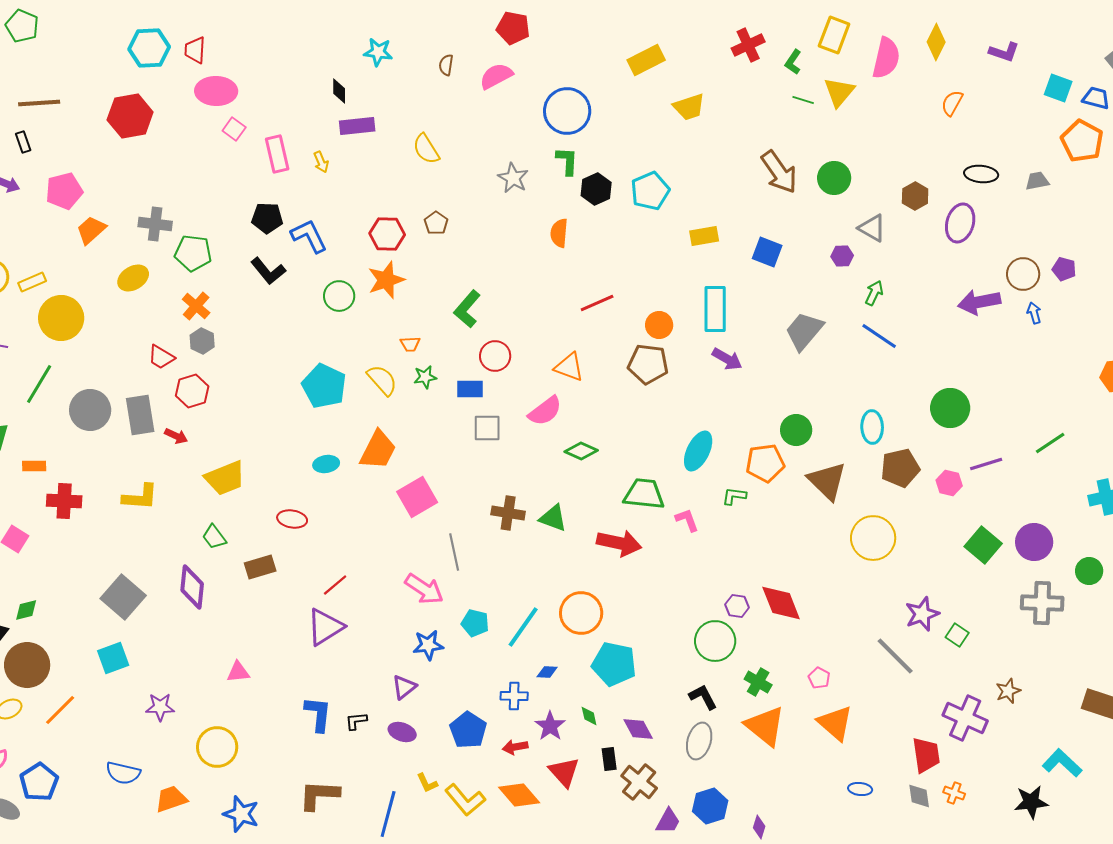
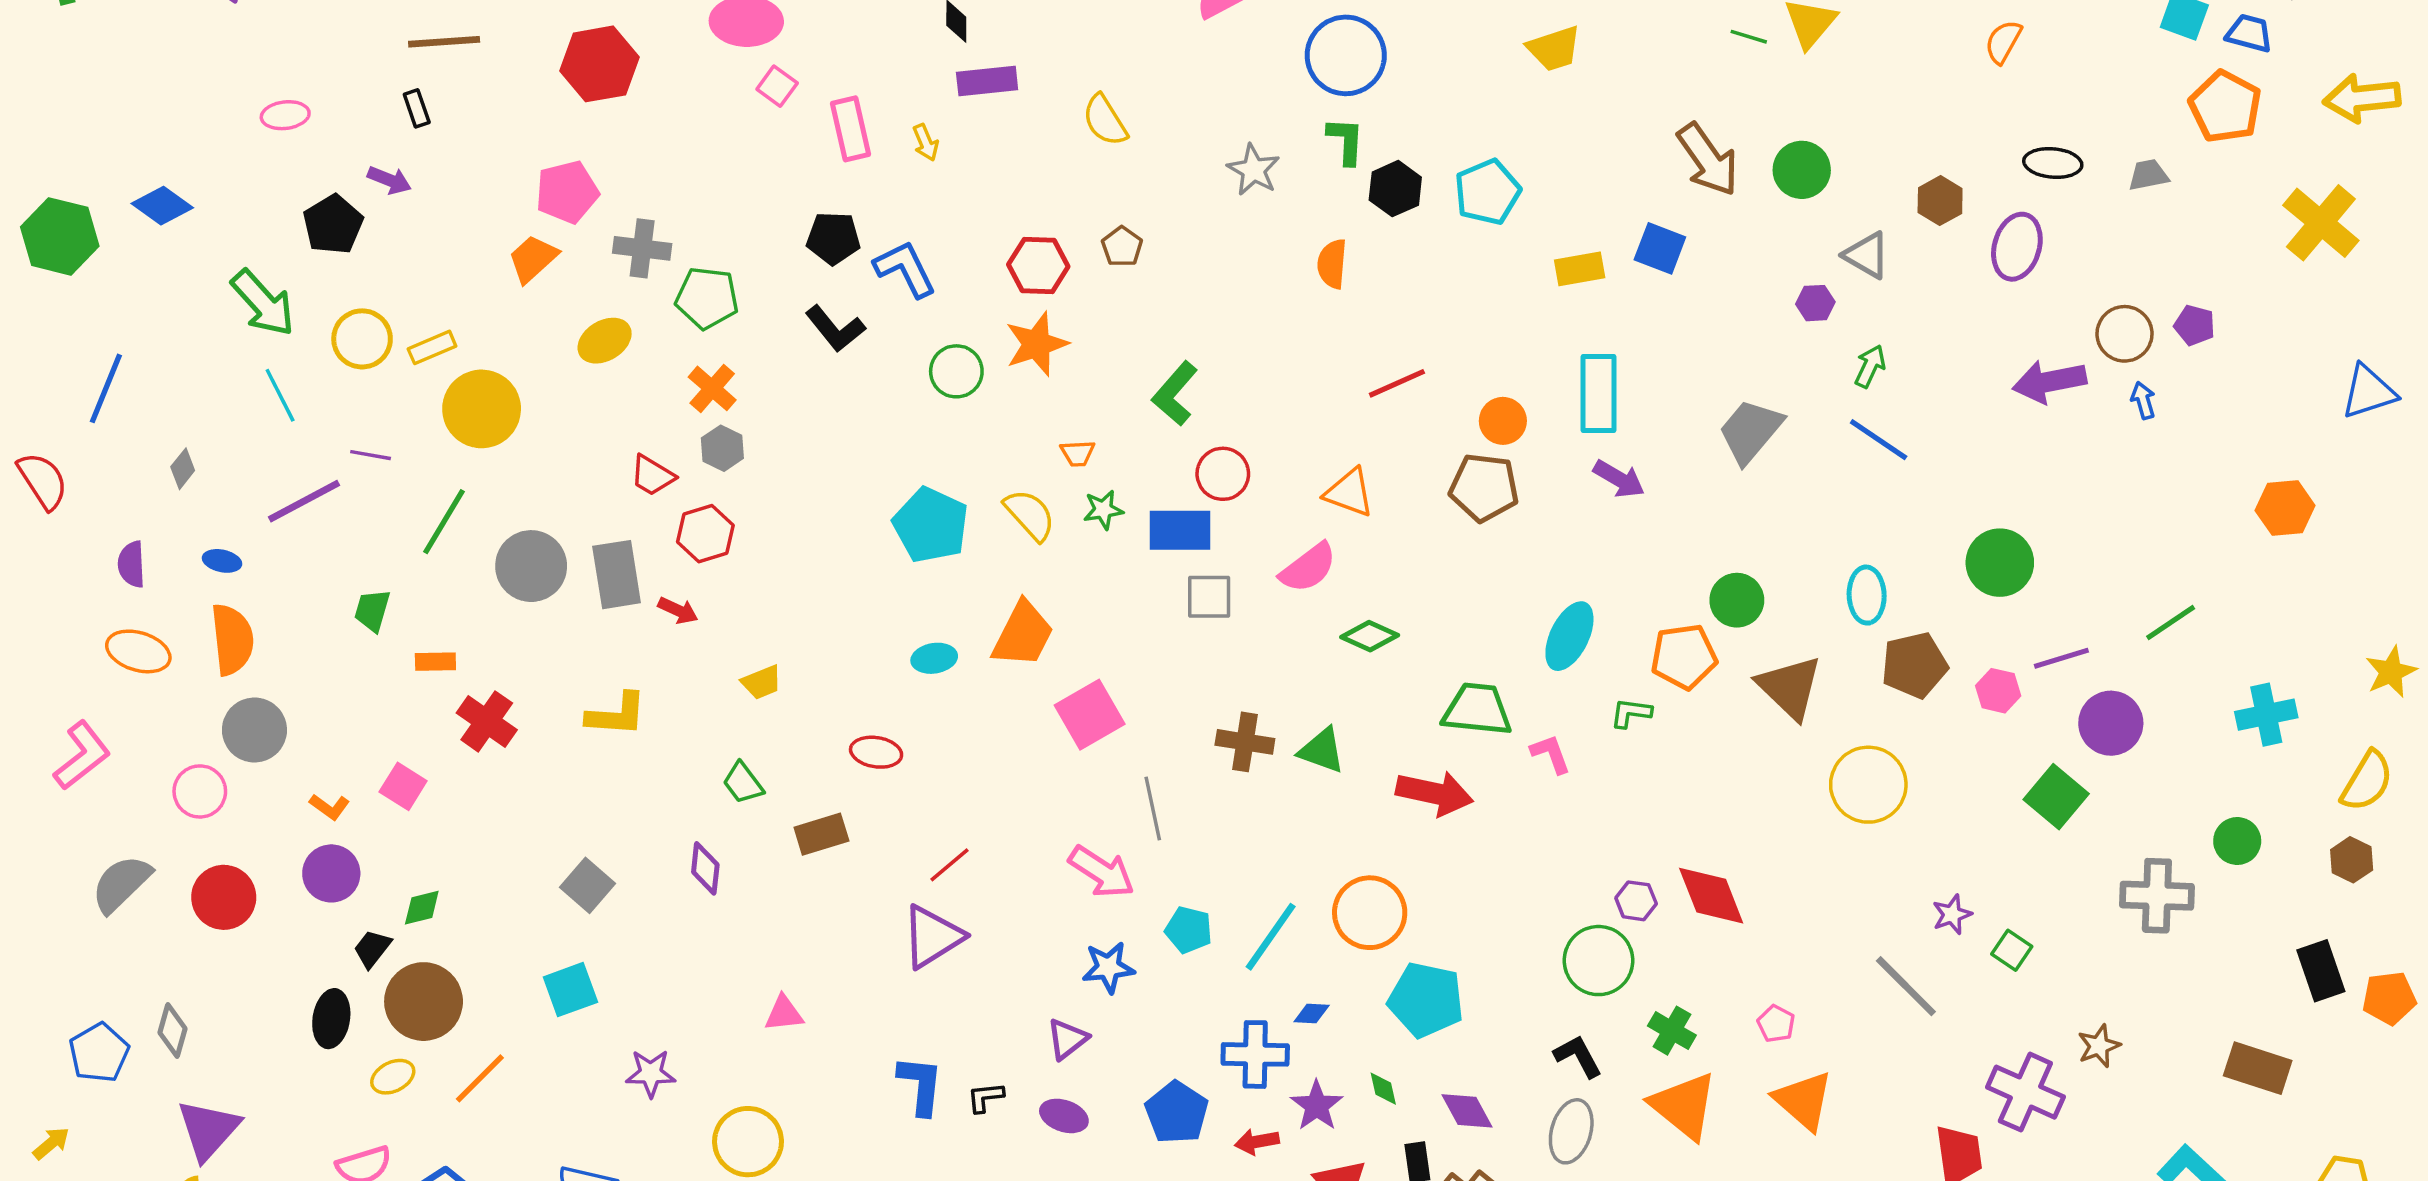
pink pentagon: (64, 191) -> (567, 192), moved
blue square: (767, 252) -> (1660, 248), moved
blue rectangle: (470, 389) -> (1180, 530), size x1.4
yellow trapezoid: (225, 478) -> (762, 682), size x0.6
red cross: (64, 501) -> (487, 721), turned 32
purple circle: (1034, 542) -> (2111, 723), moved
purple diamond: (192, 587) -> (705, 868), size x0.7
gray square: (123, 597) -> (587, 885), size x0.7
purple star: (922, 614) -> (1952, 914), size x0.7
blue cross: (514, 696) -> (1255, 1054), size x1.4

